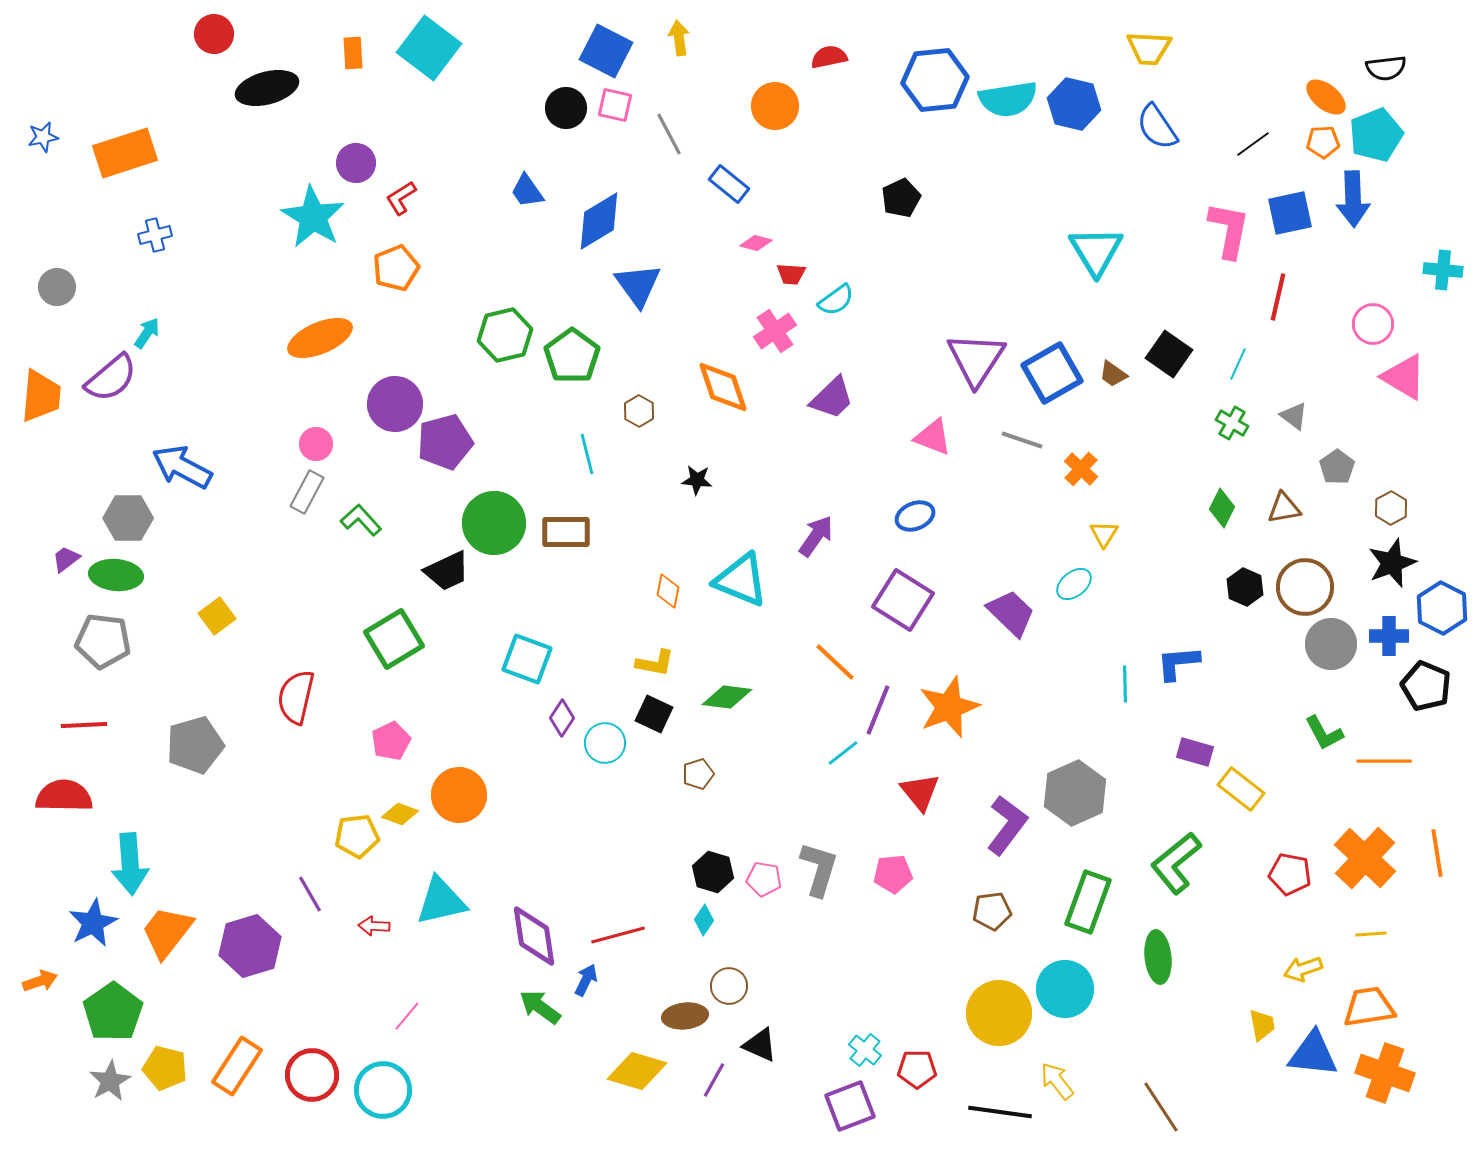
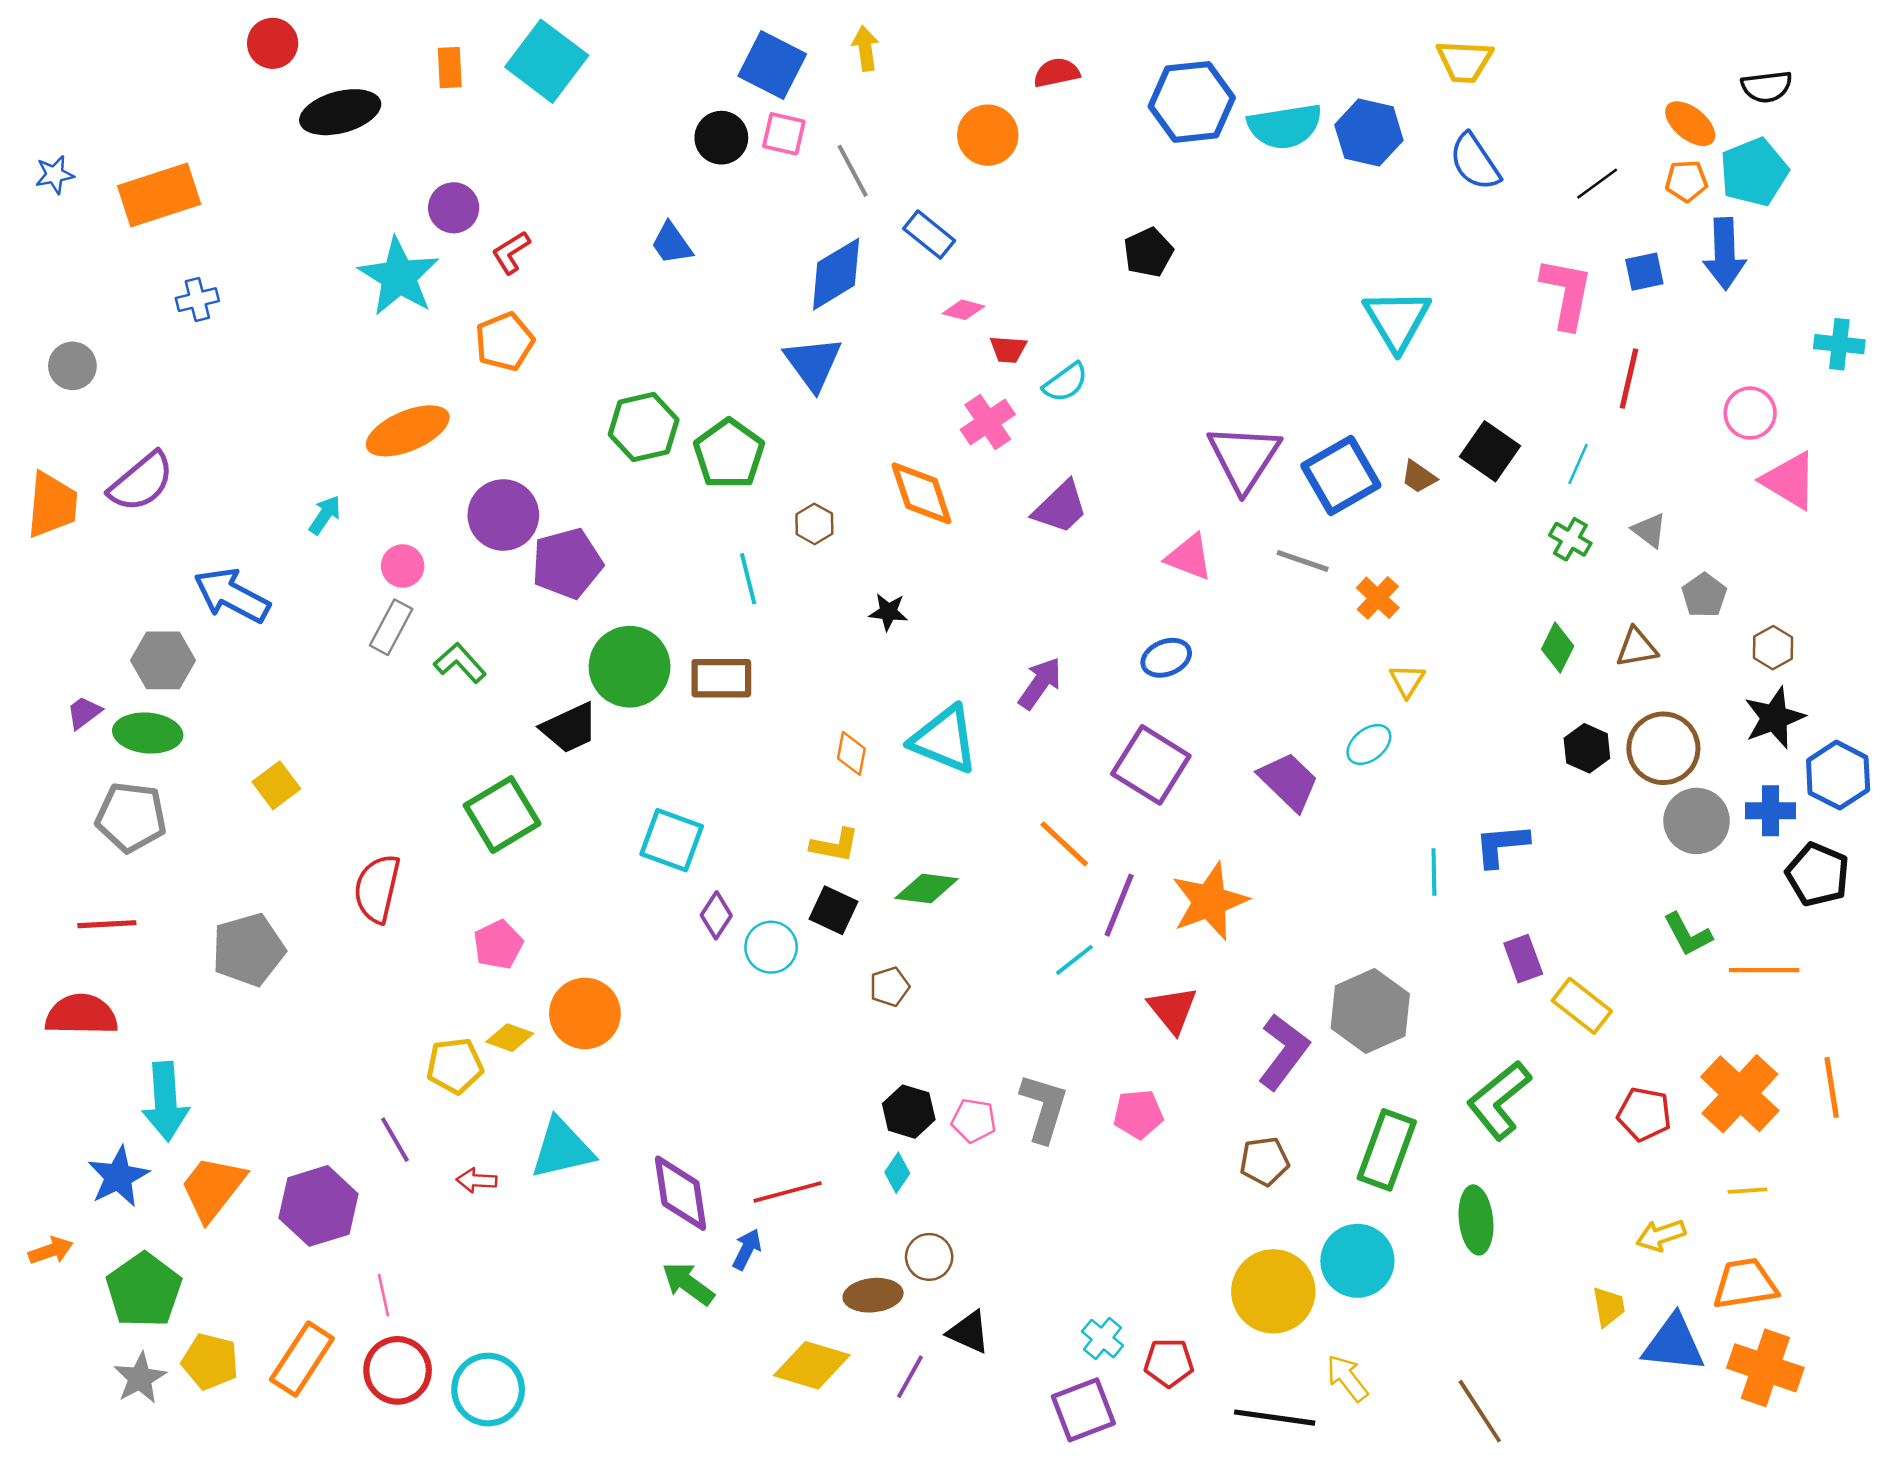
blue square: (1290, 213) -> (1644, 272), size x0.7
blue diamond: (599, 221) -> (836, 274), moved
cyan arrow: (147, 333) -> (325, 515), moved
purple rectangle: (1195, 752) -> (1523, 959), turned 54
pink line: (407, 1016) -> (384, 1295), moved, turned -52

